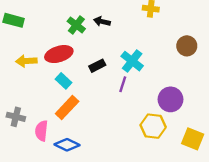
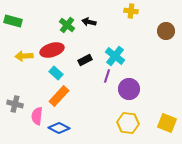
brown circle: (187, 46) -> (166, 31), moved
purple circle: (171, 99) -> (129, 89), moved
yellow hexagon: (153, 126) -> (128, 123), moved

